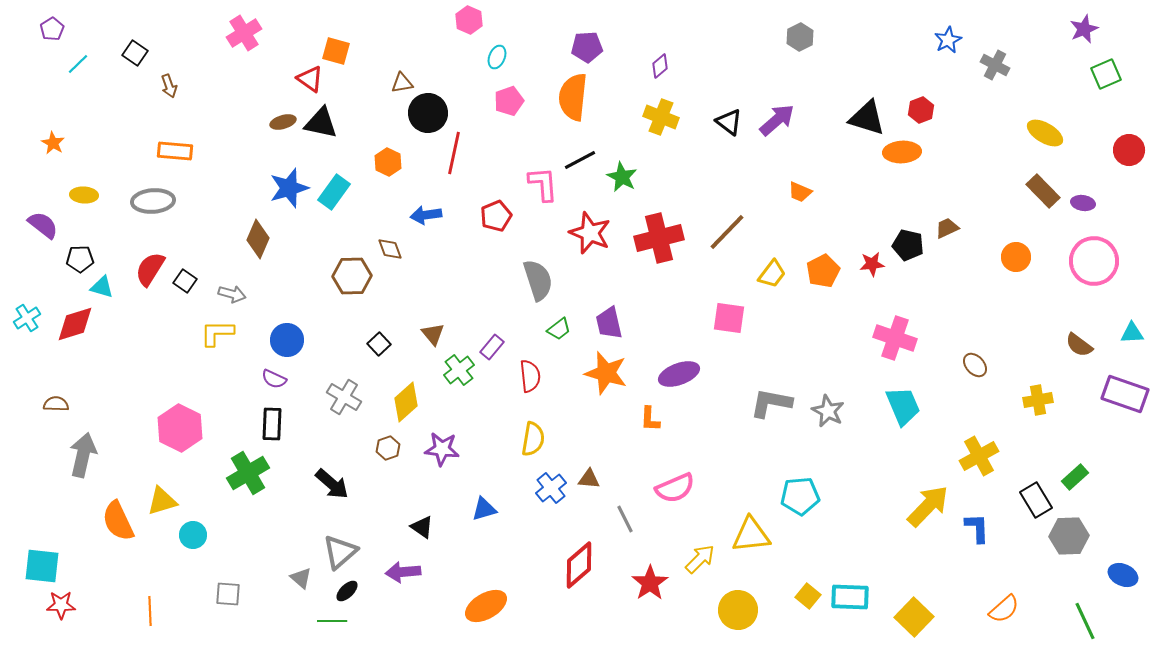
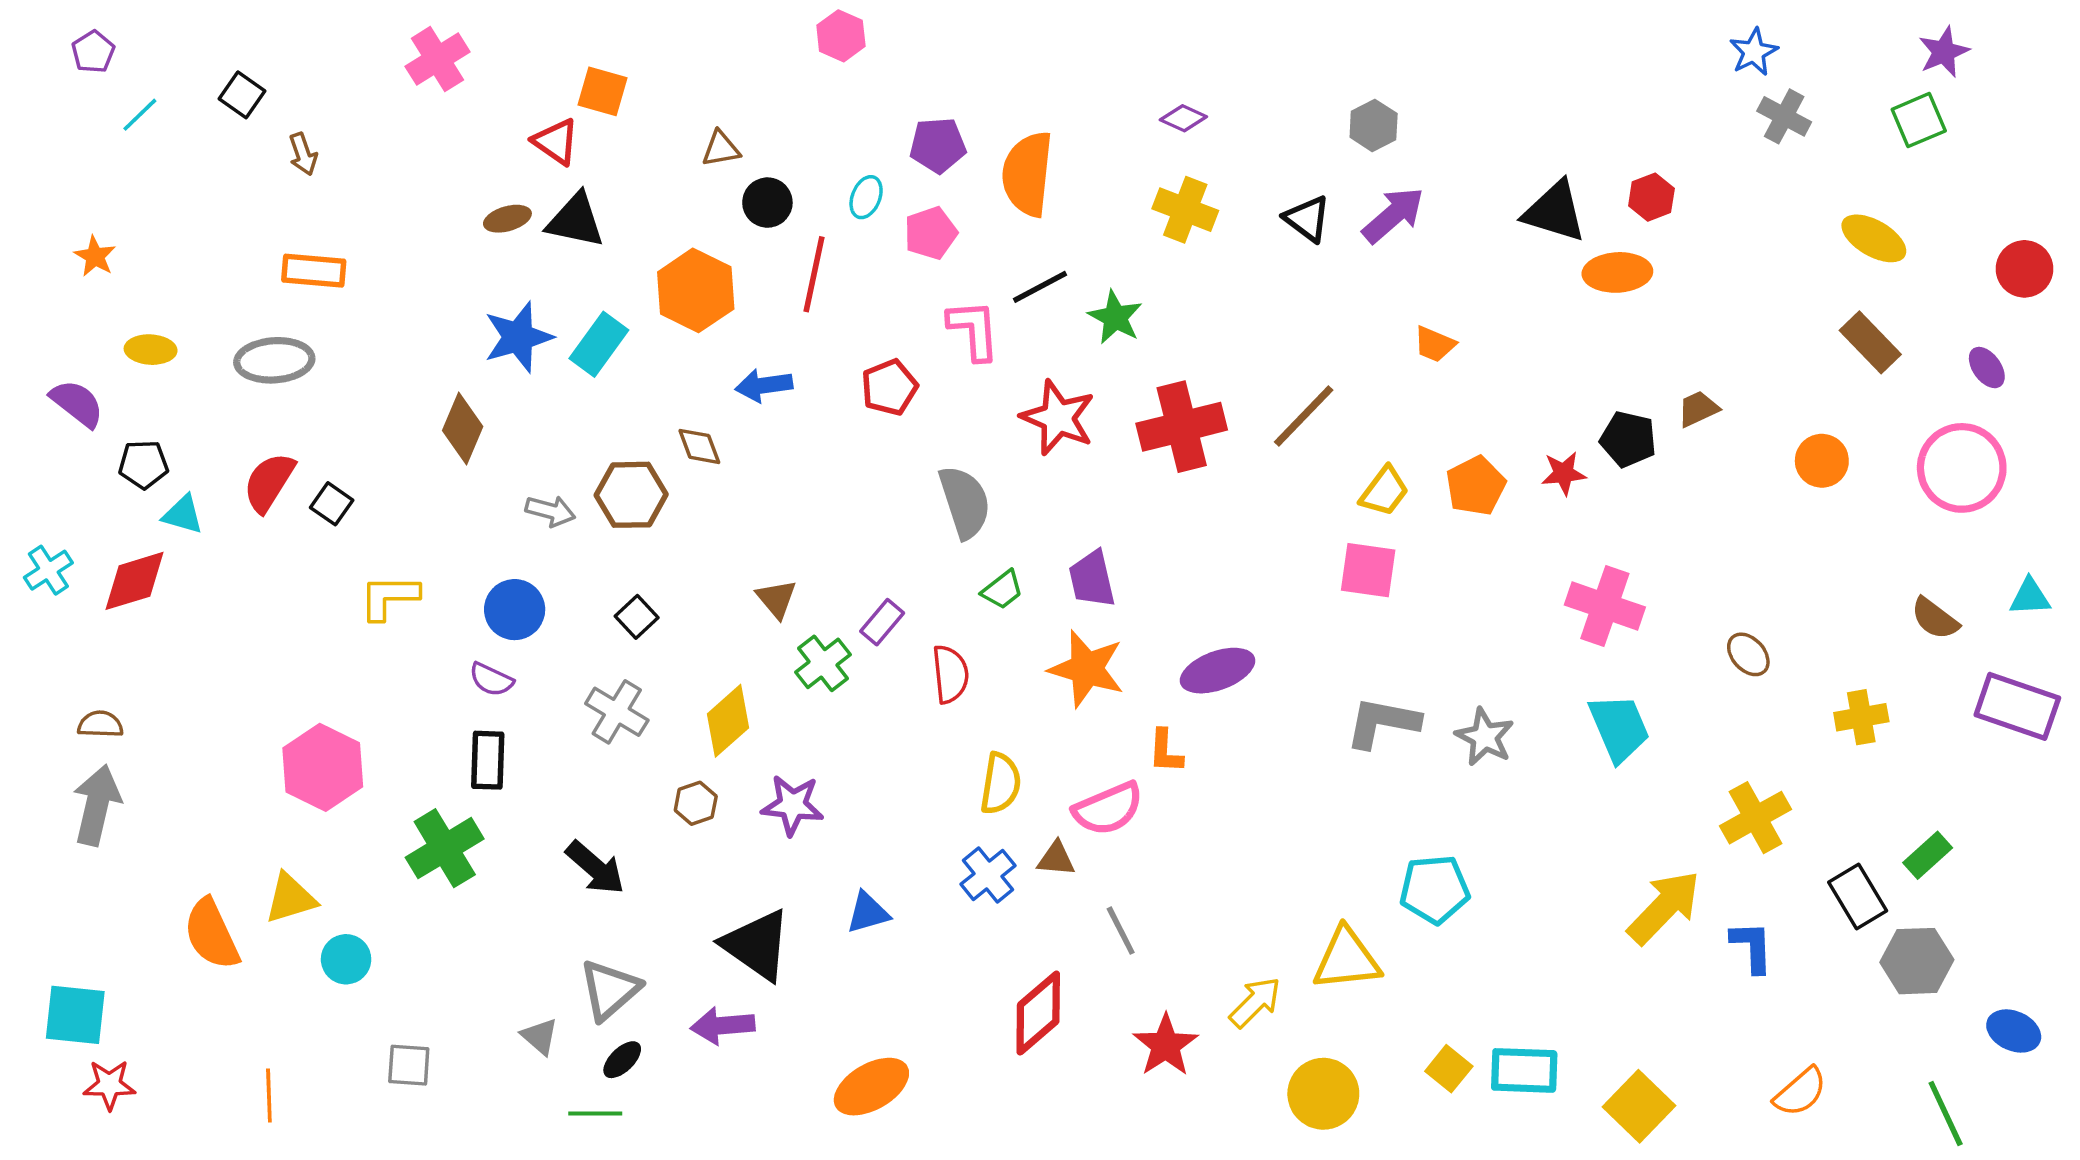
gray hexagon: (800, 37) -> (1374, 125), moved
blue star: (948, 40) -> (1754, 52), moved
purple pentagon: (587, 47) -> (938, 145), moved
cyan ellipse: (497, 57) -> (866, 197), moved
purple diamond: (660, 66) -> (1183, 118), turned 65
green square: (1106, 74) -> (1919, 120), moved
pink pentagon: (509, 101) -> (931, 233), moved
black circle: (428, 113) -> (767, 203), size x0.7
orange hexagon: (388, 162) -> (696, 290), size x1.6
purple ellipse: (1083, 203) -> (1987, 368), moved, turned 45
gray arrow: (232, 294) -> (550, 511), moved
pink square: (729, 318) -> (1368, 570), moved
black square: (379, 344) -> (637, 617), moved
yellow semicircle: (533, 439) -> (1001, 784), moved
gray arrow: (83, 455) -> (97, 805), moved
pink semicircle: (675, 488) -> (1108, 809), moved
black triangle: (422, 527) -> (757, 945), size x1.8

